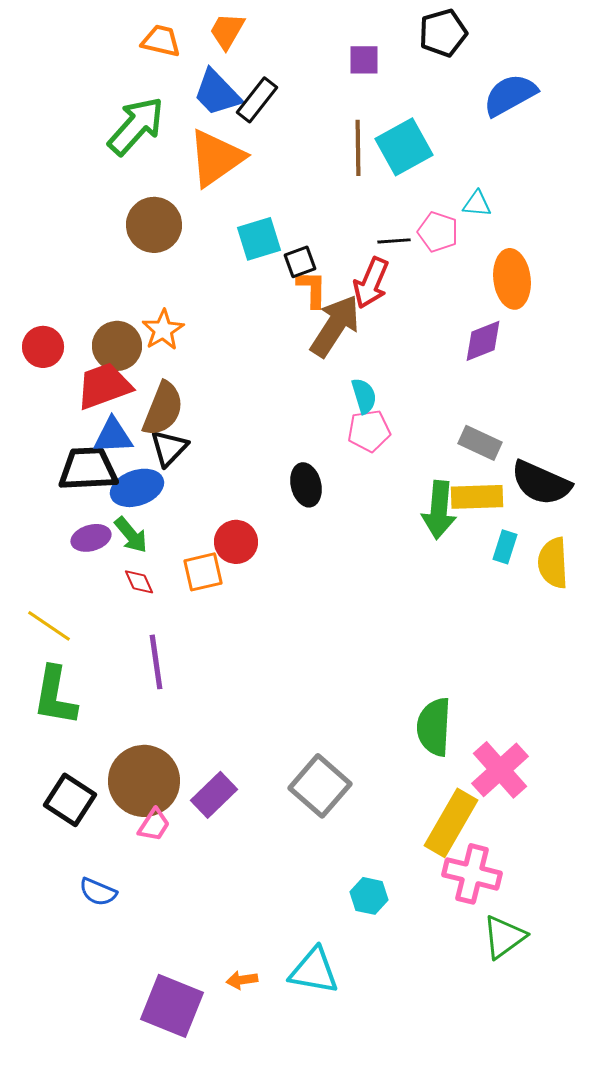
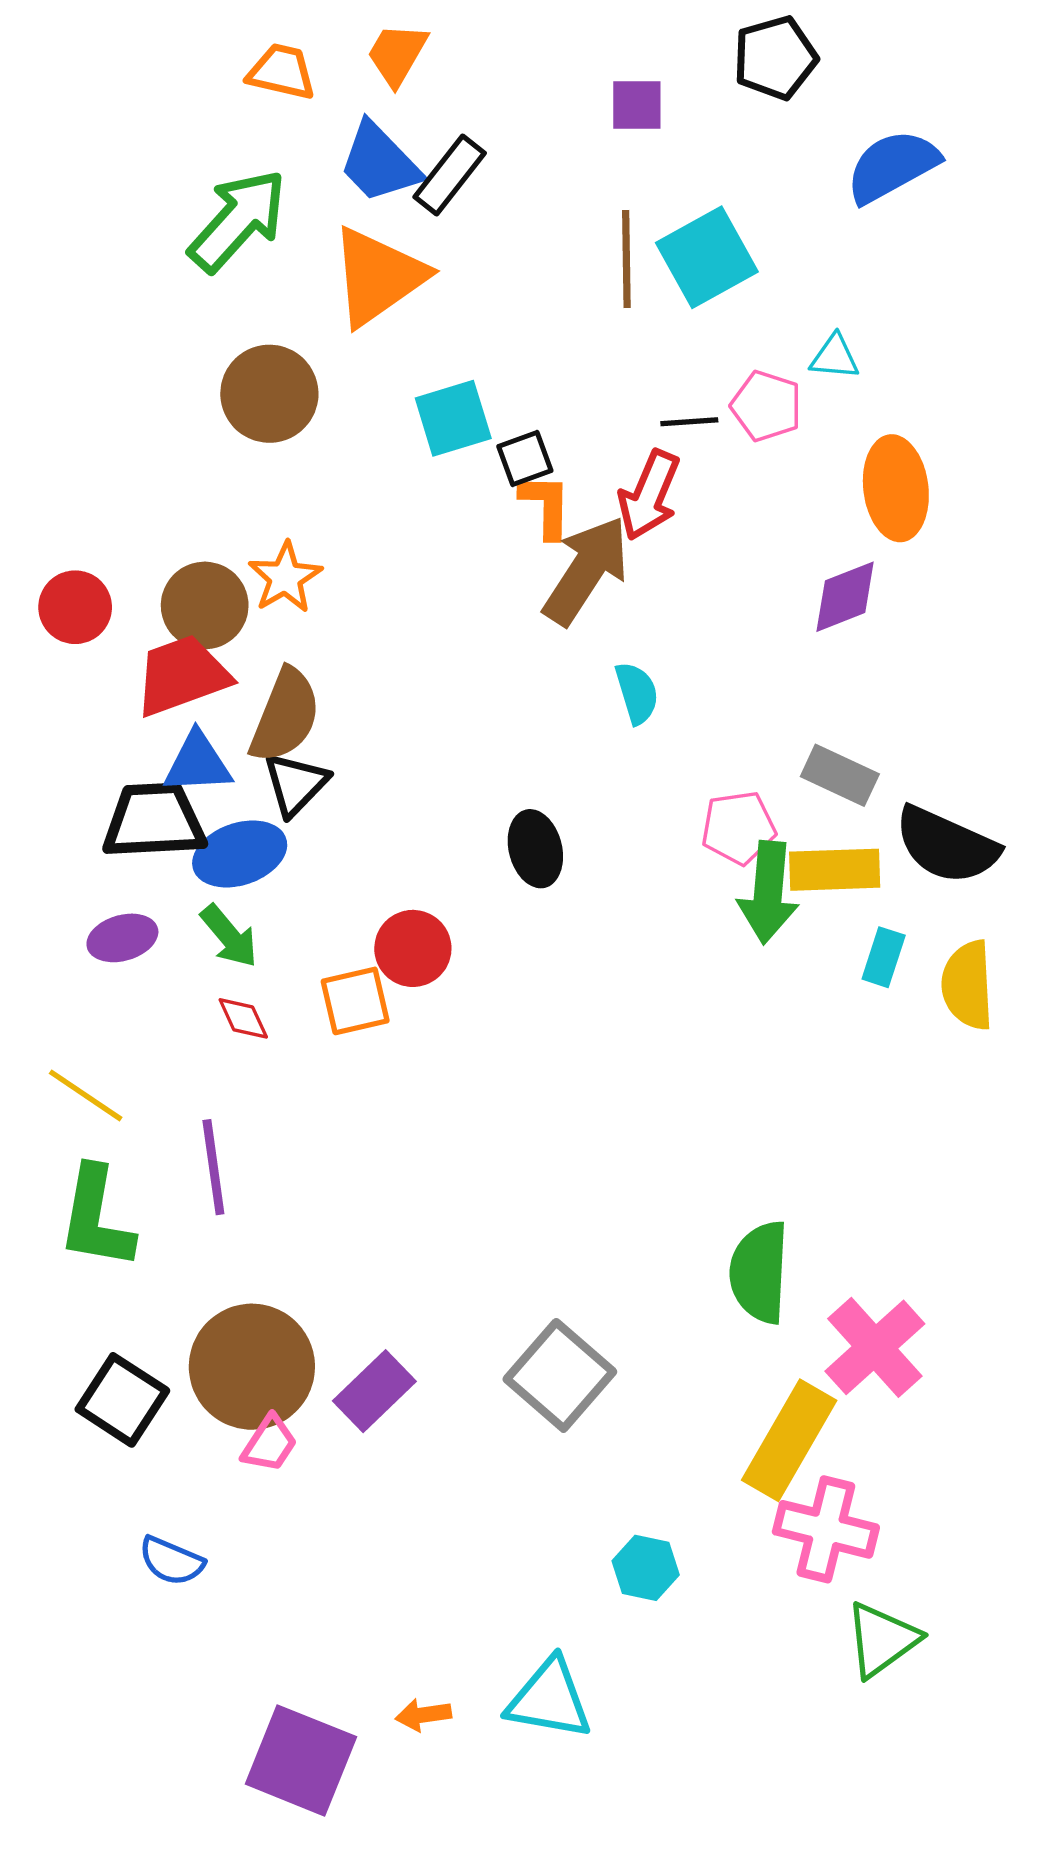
pink pentagon: (369, 431) -> (738, 828), moved
purple ellipse: (91, 538) -> (122, 938), moved
purple line: (156, 662) -> (213, 1167), moved

